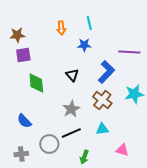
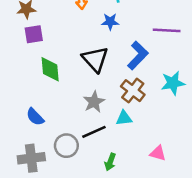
black triangle: (72, 75) -> (95, 59), size x1.6
cyan triangle: (102, 129) -> (124, 118), moved
gray cross: (21, 154) -> (31, 158), size x1.5

